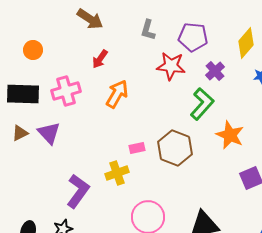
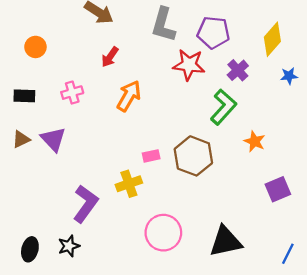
gray L-shape: (148, 30) -> (163, 25), size x1.5
pink cross: (66, 91) -> (72, 93), size x0.7
black rectangle: (23, 94) -> (24, 96), size x0.6
orange star: (230, 135) -> (255, 141), size x0.7

